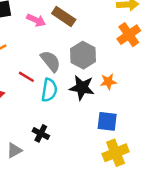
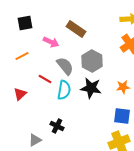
pink arrow: (36, 20) -> (51, 42), moved
orange star: (108, 82) -> (123, 87), moved
blue square: (107, 121) -> (122, 116), moved

